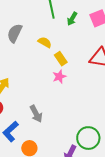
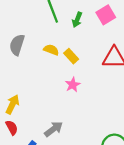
yellow rectangle: (61, 59) -> (71, 56), moved
gray arrow: (36, 114) -> (54, 129), turned -90

